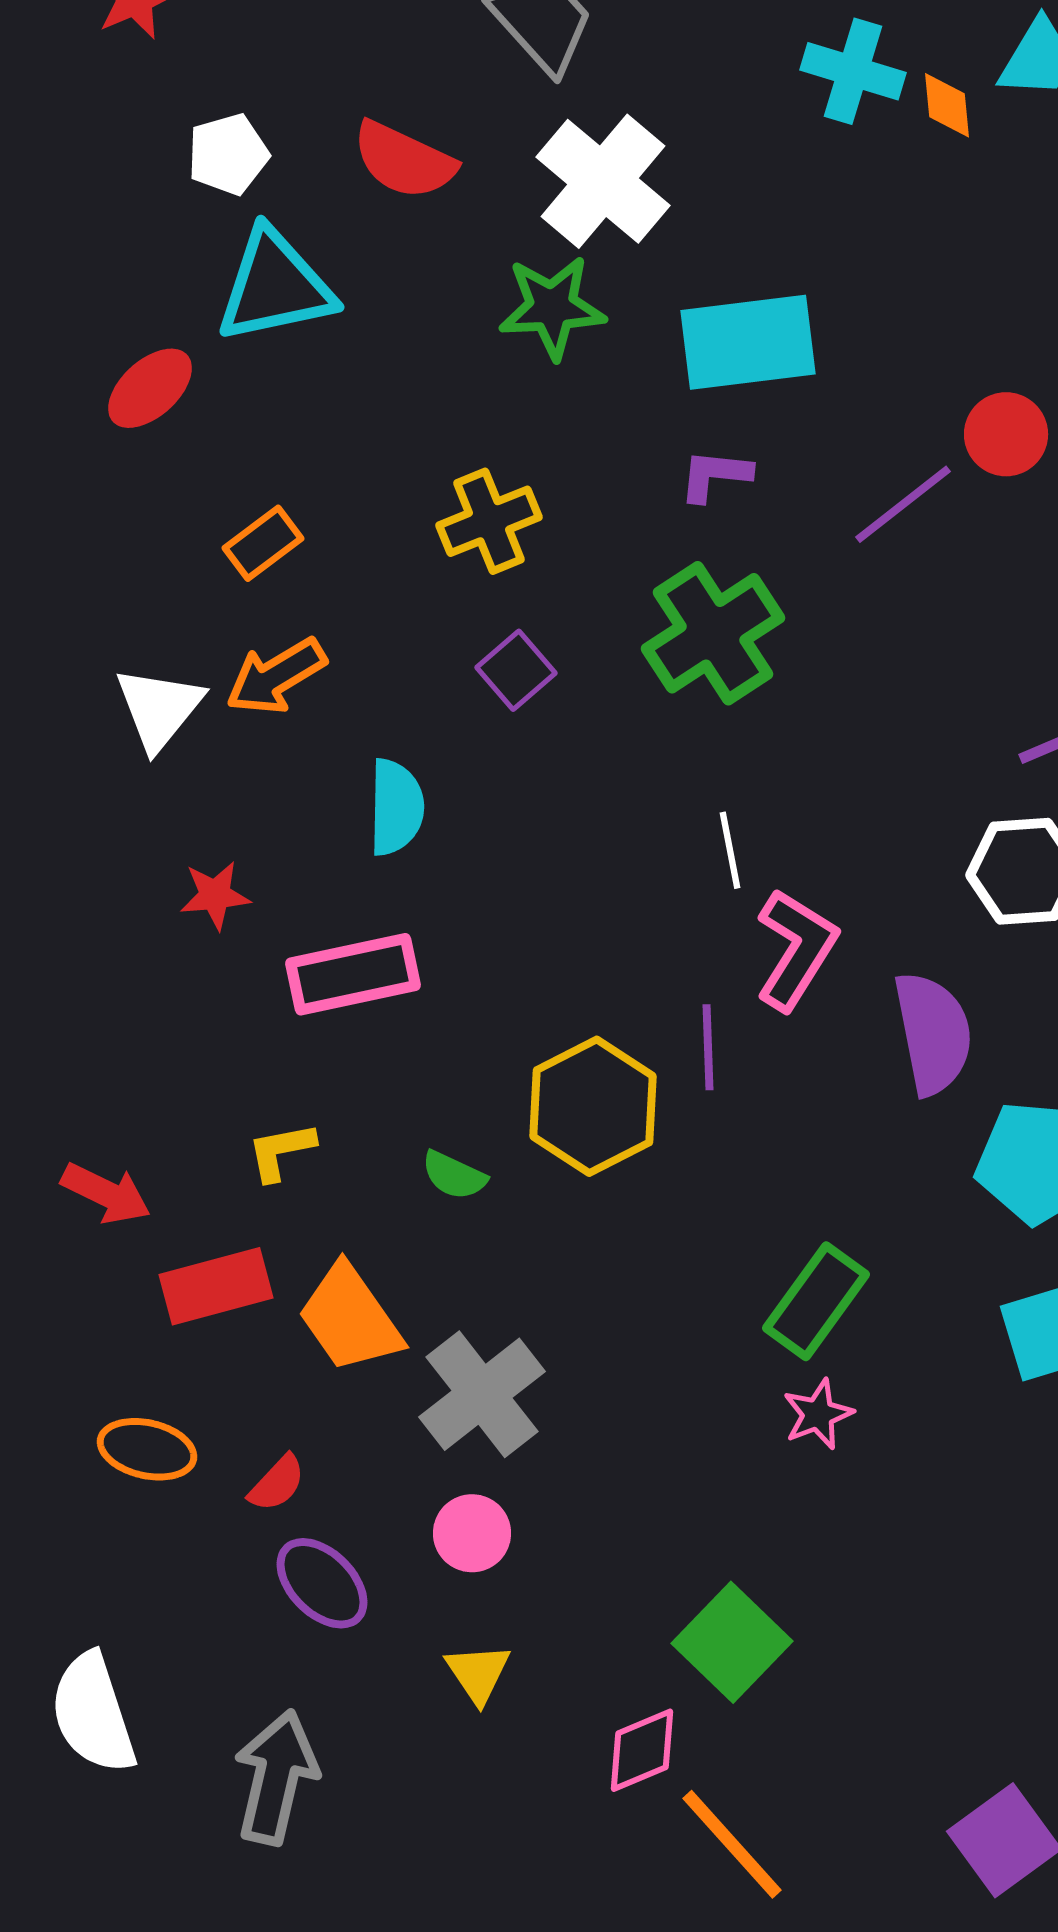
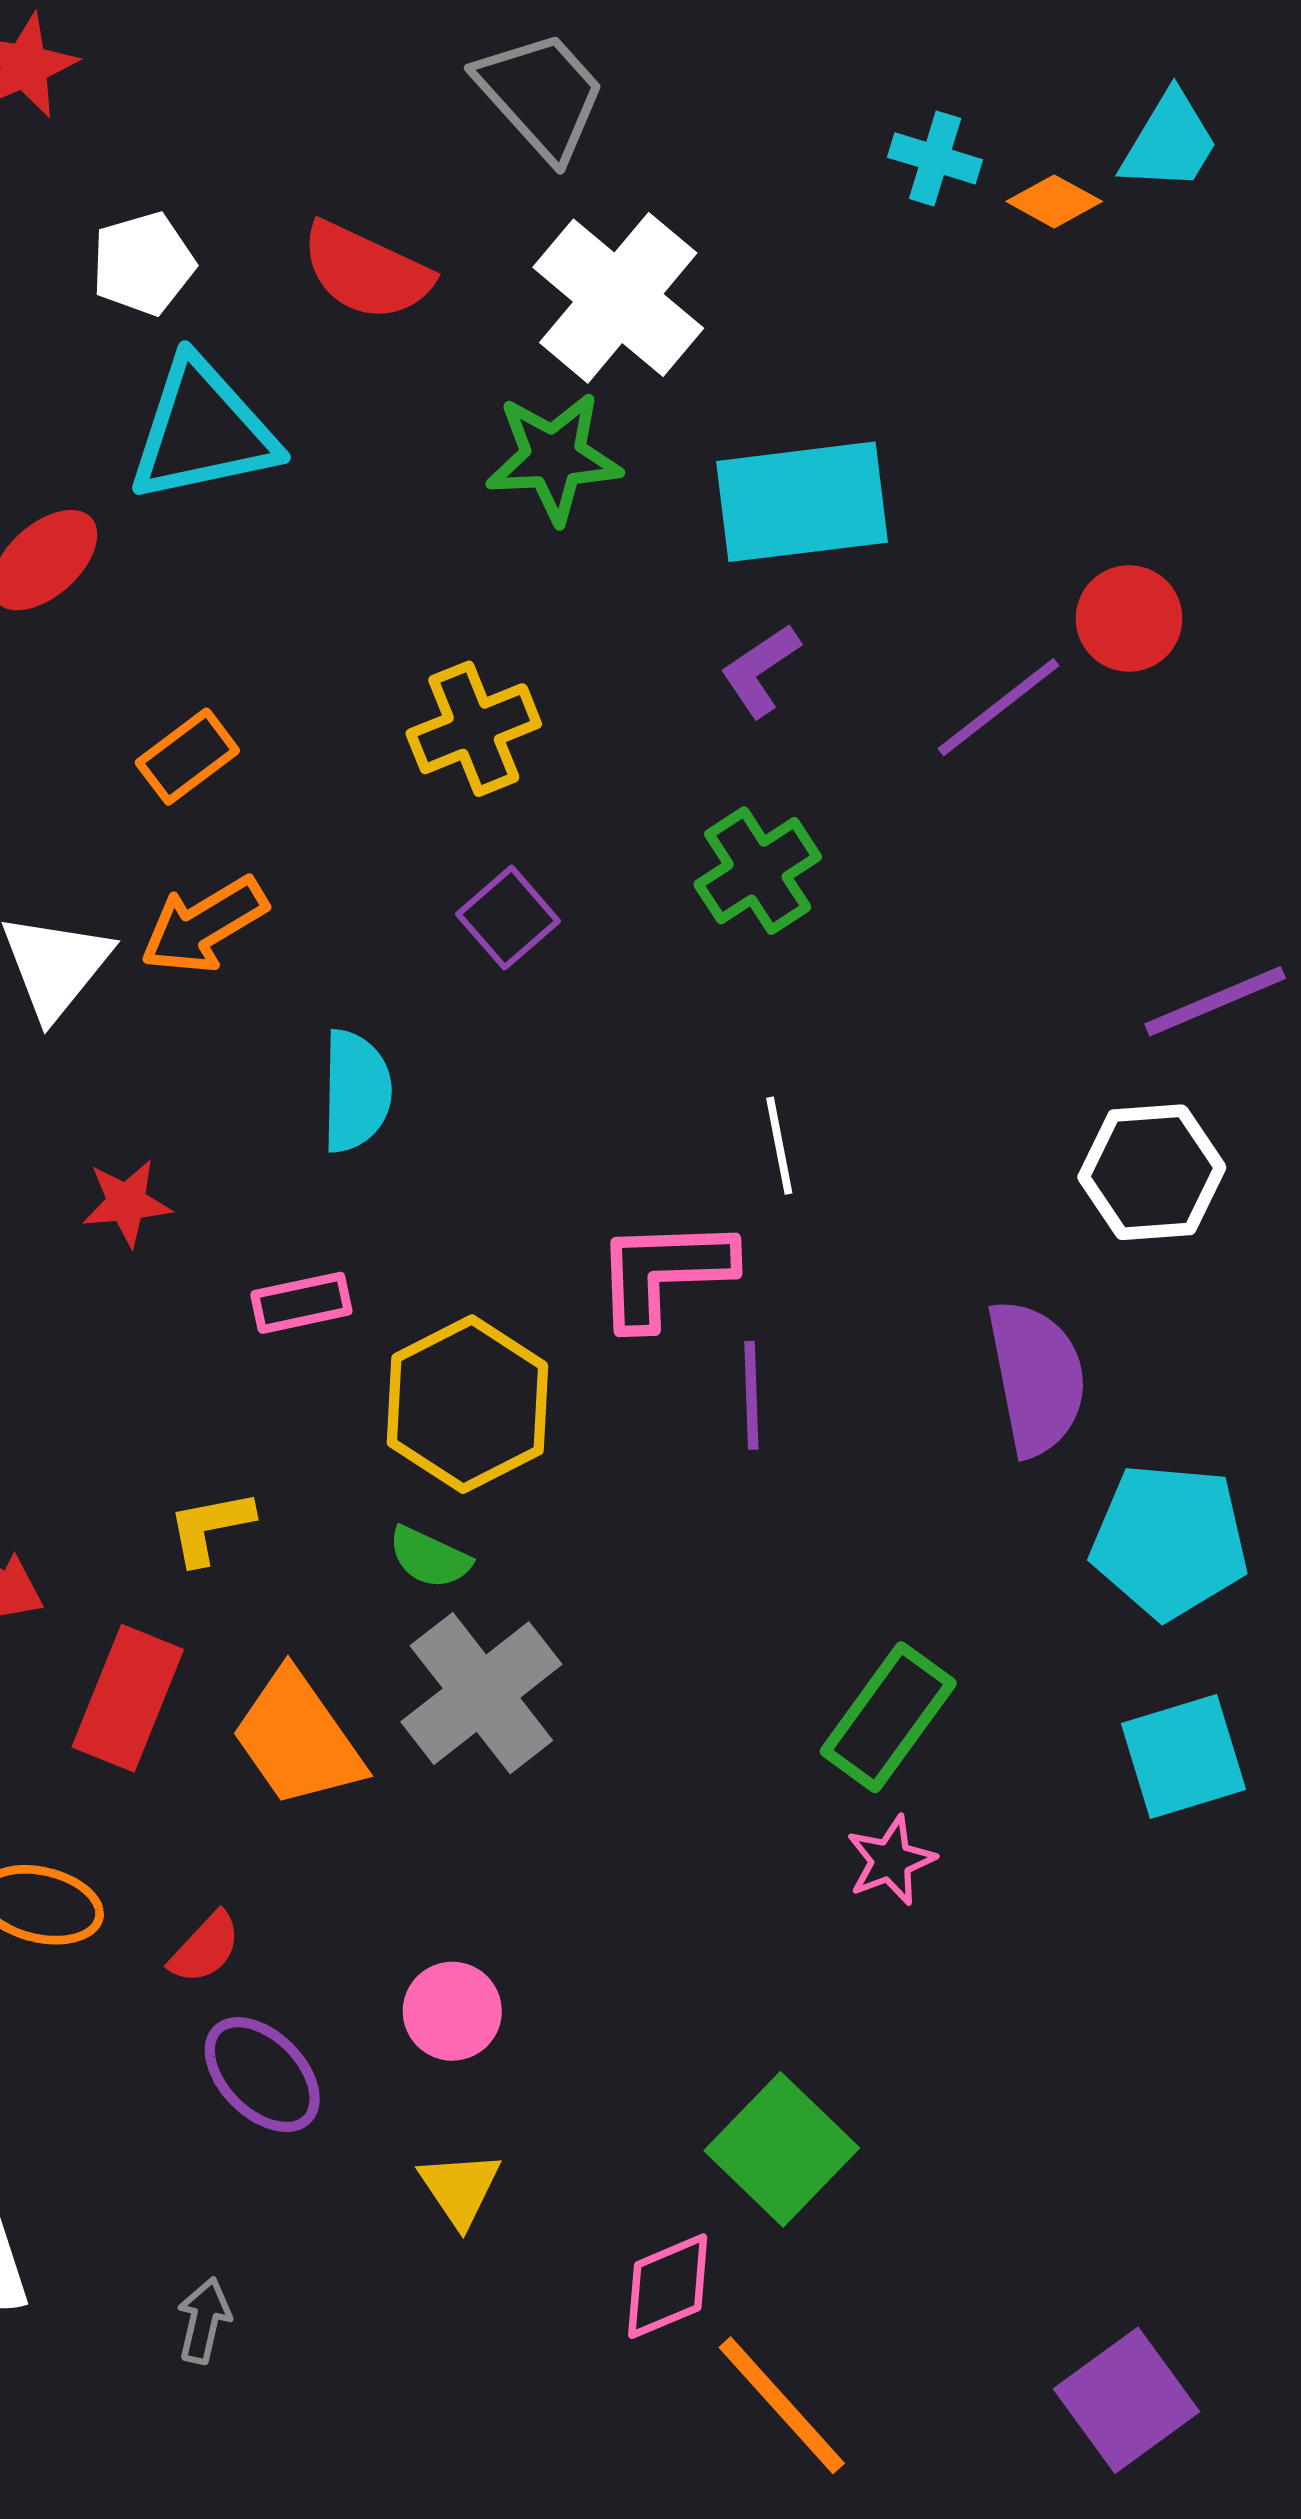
cyan cross: (853, 71) -> (935, 158), size x0.7
orange diamond: (947, 105) -> (1054, 201), turned -56
purple L-shape: (715, 475) -> (760, 670), turned -40
green cross: (713, 633) -> (758, 871), size x0.7
pink L-shape: (796, 949) -> (664, 1272), moved, turned -124
pink rectangle: (353, 974) -> (301, 1303), size x0.6
yellow hexagon: (593, 1106) -> (467, 1404), moved
red rectangle: (216, 1286) -> (128, 1698), turned -53
gray cross: (482, 1394) -> (481, 1693), moved
gray arrow: (276, 1777) -> (204, 2320), size x0.5

